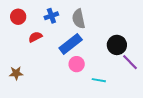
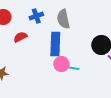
blue rectangle: (71, 44) -> (55, 44), turned -50
cyan line: (99, 80) -> (72, 68), moved

